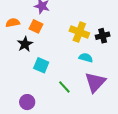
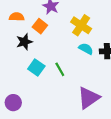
yellow cross: (79, 32) -> (81, 25), moved
cyan semicircle: (86, 58) -> (86, 49), moved
green line: (64, 87) -> (60, 69), moved

